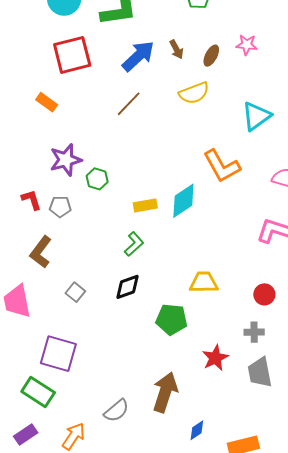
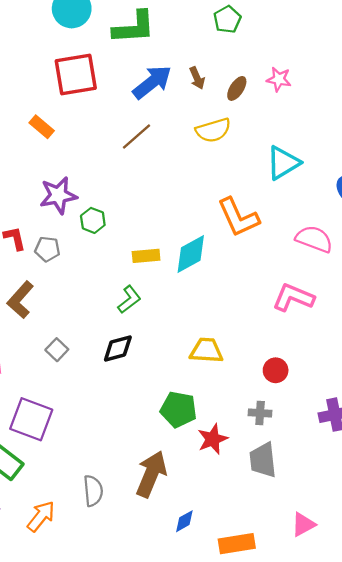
green pentagon: (172, 319) -> (179, 409), moved
gray semicircle: (116, 411) -> (93, 491), turned -60

